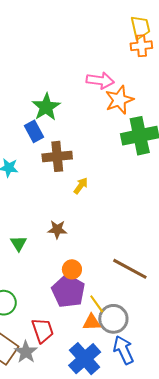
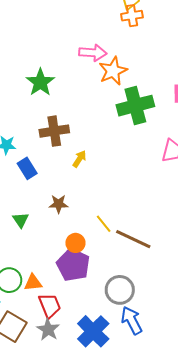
blue rectangle: (34, 131) -> (27, 168), moved
yellow line: (97, 304) -> (104, 224), moved
orange triangle: (92, 322) -> (33, 283), moved
gray star: (26, 352) -> (48, 330), moved

